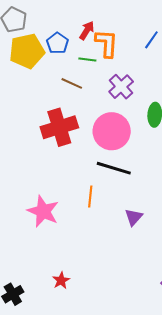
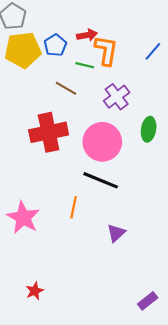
red arrow: (87, 30) -> (87, 35), turned 42

